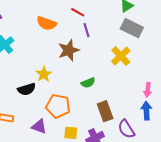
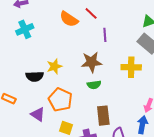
red line: (78, 12) -> (91, 13), moved
brown star: (69, 50) -> (91, 62), moved
yellow cross: (121, 56) -> (131, 67), turned 30

